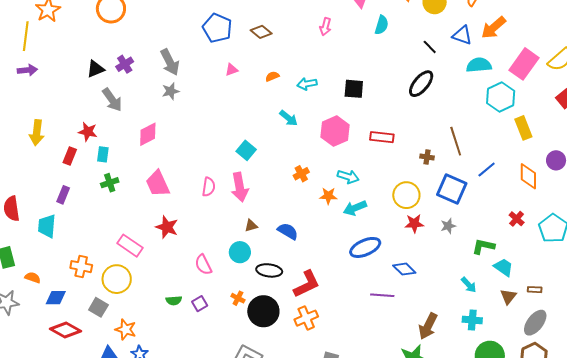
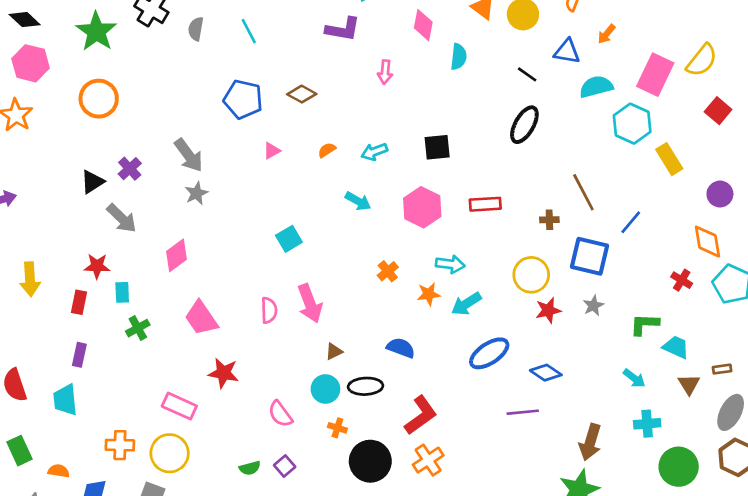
orange arrow: (494, 28) -> (607, 34), size x0.6
cyan square: (246, 150) -> (289, 239), moved, turned 30
orange diamond: (528, 176) -> (707, 242), moved
blue semicircle: (288, 231) -> (401, 348), moved
black ellipse: (269, 270) -> (366, 386), moved
orange cross: (238, 298) -> (337, 428), moved

